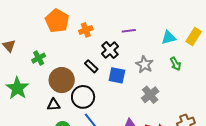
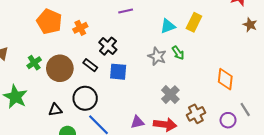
purple line: (129, 31) -> (126, 11), moved
gray star: (144, 64) -> (157, 56), moved
brown circle: (62, 80) -> (60, 68), moved
gray cross: (150, 95) -> (170, 95), moved

